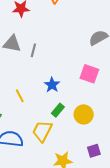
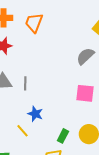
blue star: (52, 85) -> (35, 114), moved

